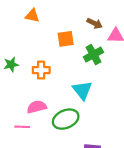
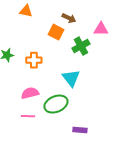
brown arrow: (95, 23) -> (69, 18), moved
orange square: (66, 39) -> (56, 32), turned 35
pink line: (22, 127) -> (28, 116), moved

